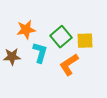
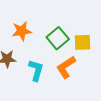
cyan L-shape: (40, 53) -> (36, 70), moved

